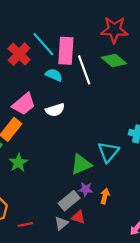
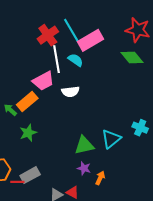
pink rectangle: (66, 51) -> (90, 40), turned 45
white line: (84, 70) -> (57, 59), moved
gray rectangle: (69, 201) -> (30, 175), moved
red line: (25, 224) -> (17, 182), moved

